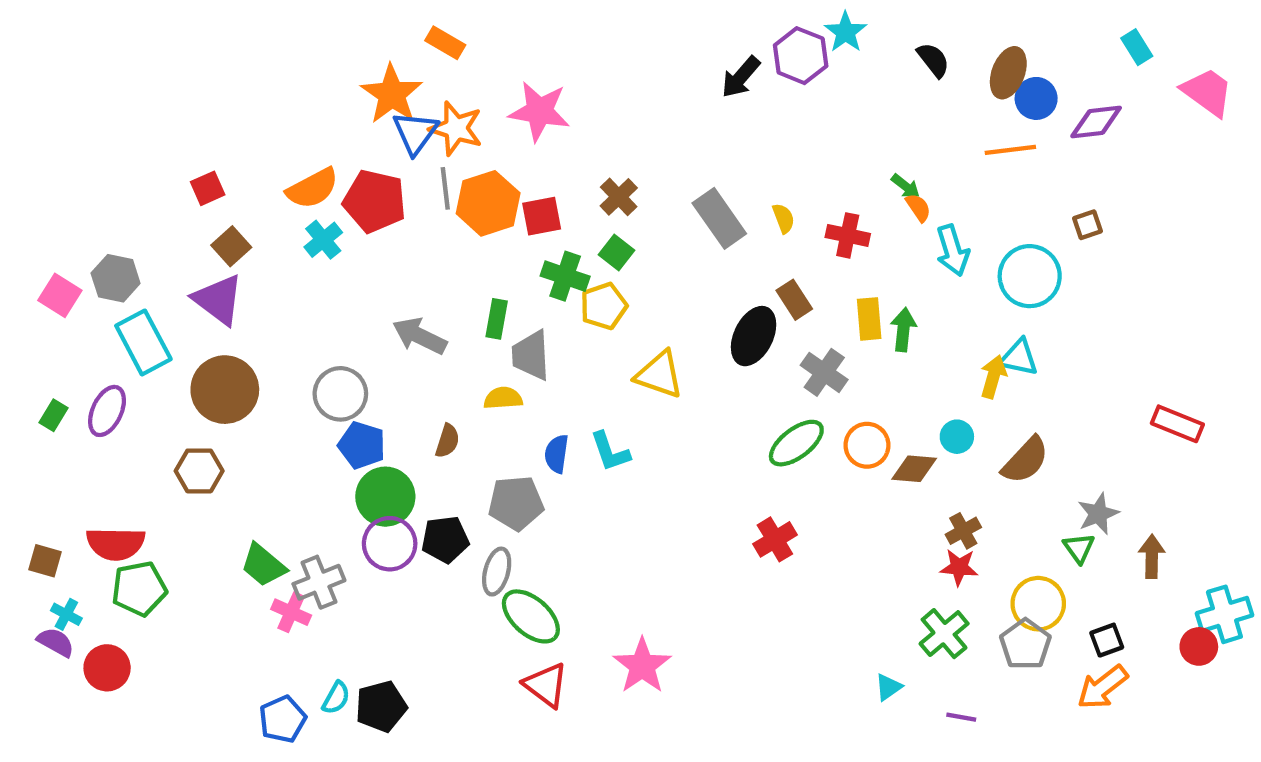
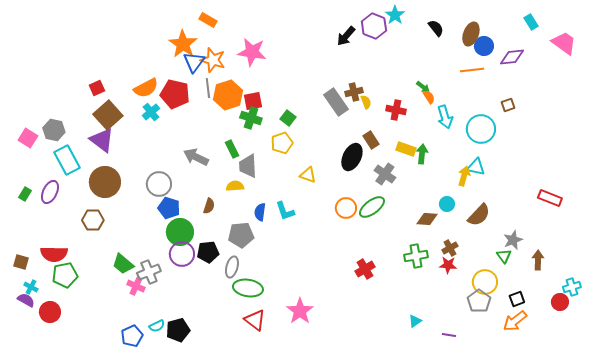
brown cross: (619, 197) -> (354, 92), moved, turned 30
brown square: (231, 246) -> (108, 115), size x1.6
green cross: (565, 276) -> (251, 118), moved
green rectangle: (497, 319) -> (232, 149), turned -36
yellow rectangle: (869, 319) -> (406, 149), turned -66
yellow triangle: (659, 375) -> (308, 175), size x0.7
orange circle: (867, 445) -> (346, 208), moved
red cross: (775, 539) -> (365, 269), moved
cyan cross: (1224, 614) -> (572, 287), size x0.7
green ellipse: (531, 616) -> (248, 288), turned -32
green cross: (944, 634) -> (416, 256), moved, turned 30
cyan semicircle: (336, 698) -> (157, 326), turned 35

